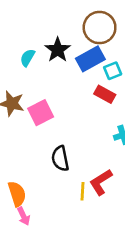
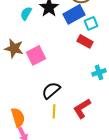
black semicircle: (60, 159) -> (51, 90), turned 60
yellow line: (83, 191) -> (54, 111), moved

